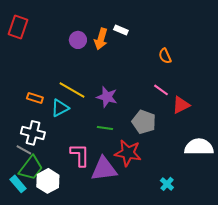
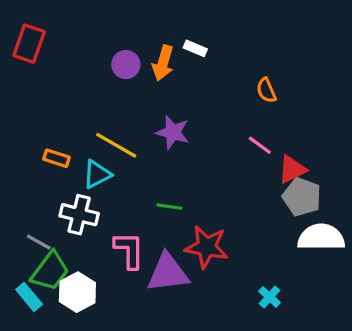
purple star: (107, 97) -> (173, 132), moved
gray pentagon: (144, 122) -> (302, 197), moved
white cross: (33, 133) -> (79, 215), moved

